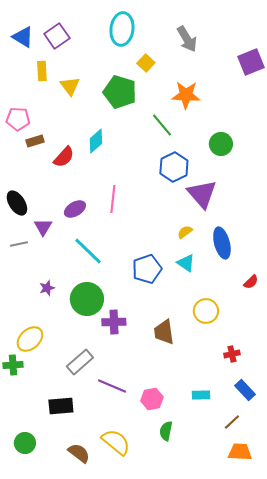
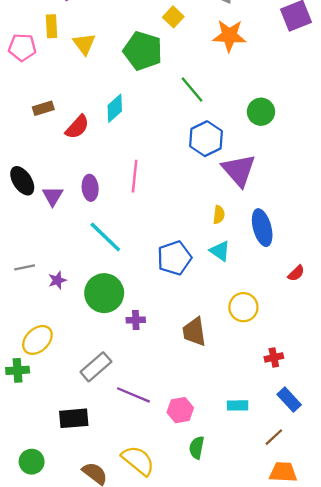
orange star: (186, 95) -> (229, 36), moved
pink pentagon: (18, 119) -> (22, 47), moved
purple ellipse: (75, 209) -> (90, 188), turned -65
purple triangle: (43, 227) -> (53, 196), moved
yellow semicircle: (185, 232) -> (219, 215), turned 133
gray line: (19, 244) -> (25, 267), moved
purple cross: (114, 322) -> (136, 320), size x0.7

